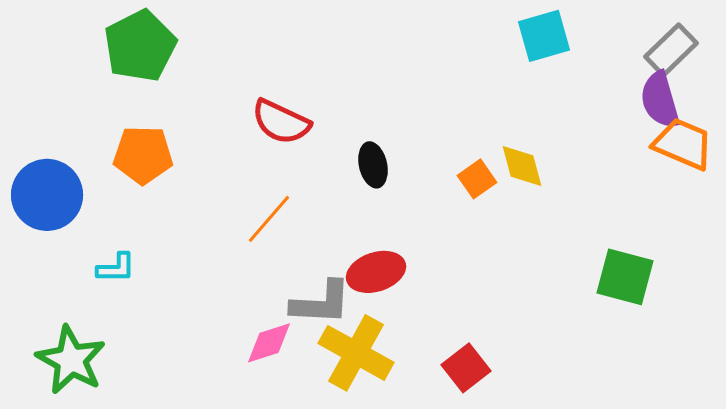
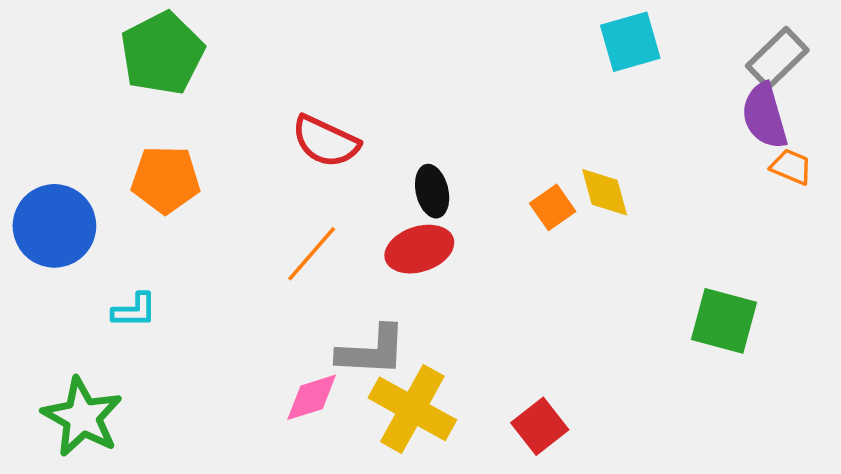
orange trapezoid: (683, 144) -> (791, 167), size x0.6
red ellipse: (376, 272) -> (419, 249), moved

